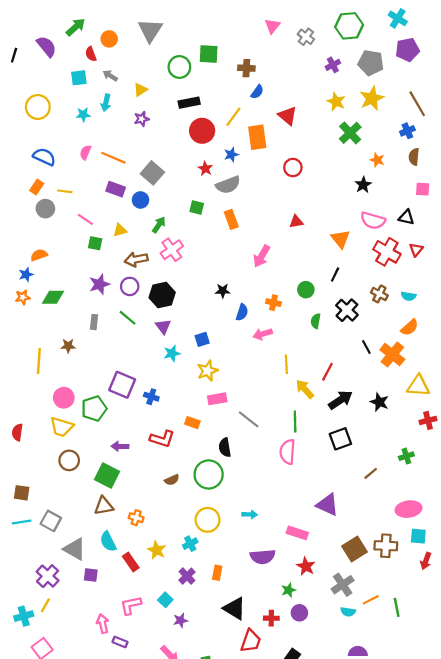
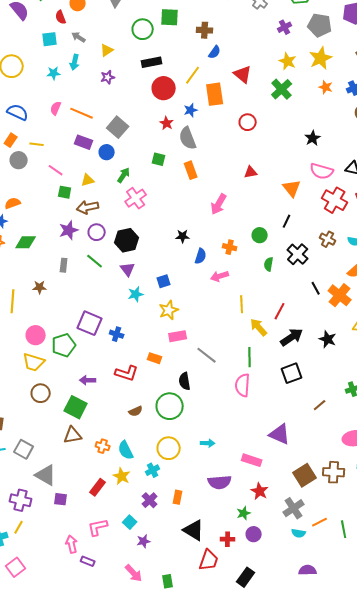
green cross: (350, 133) -> (282, 89), moved
orange star: (377, 160) -> (326, 87), moved
gray semicircle: (228, 185) -> (188, 138), turned 90
brown arrow: (136, 259) -> (88, 207), moved
cyan semicircle: (108, 541) -> (126, 450), moved
red rectangle: (131, 562) -> (98, 487), turned 72
purple cross: (48, 576) -> (21, 500), turned -30

